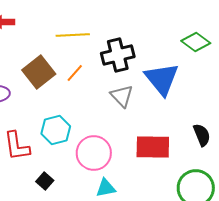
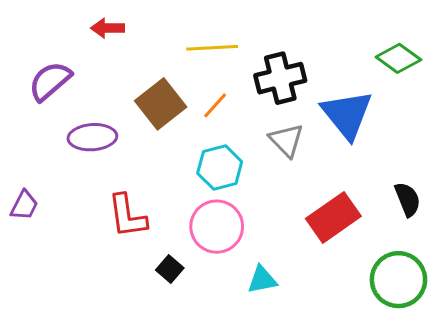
cyan hexagon: (56, 130) -> (220, 167), moved
red rectangle: (153, 147) -> (333, 217), turned -36
pink circle: (94, 153) -> (217, 227), moved

